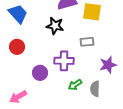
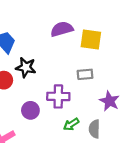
black star: (55, 26) -> (26, 67), moved
purple star: (108, 65) -> (109, 101), turned -30

